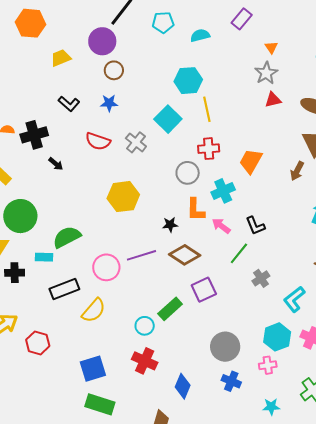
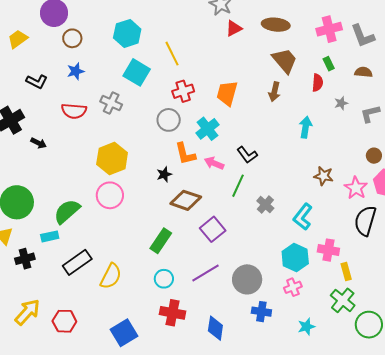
cyan hexagon: (188, 81) -> (127, 33), moved
purple line: (141, 255) -> (206, 273), moved
pink circle: (106, 267) -> (110, 195), moved
green rectangle: (170, 309) -> (161, 241), moved

